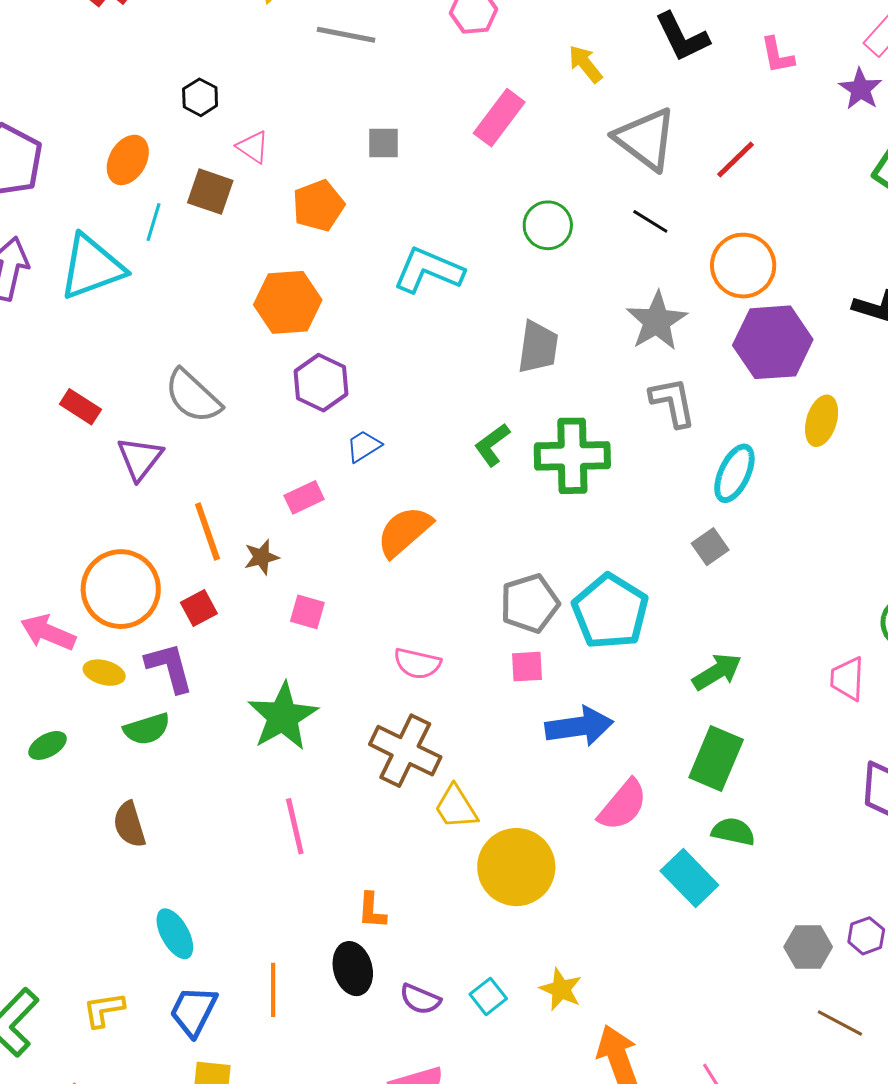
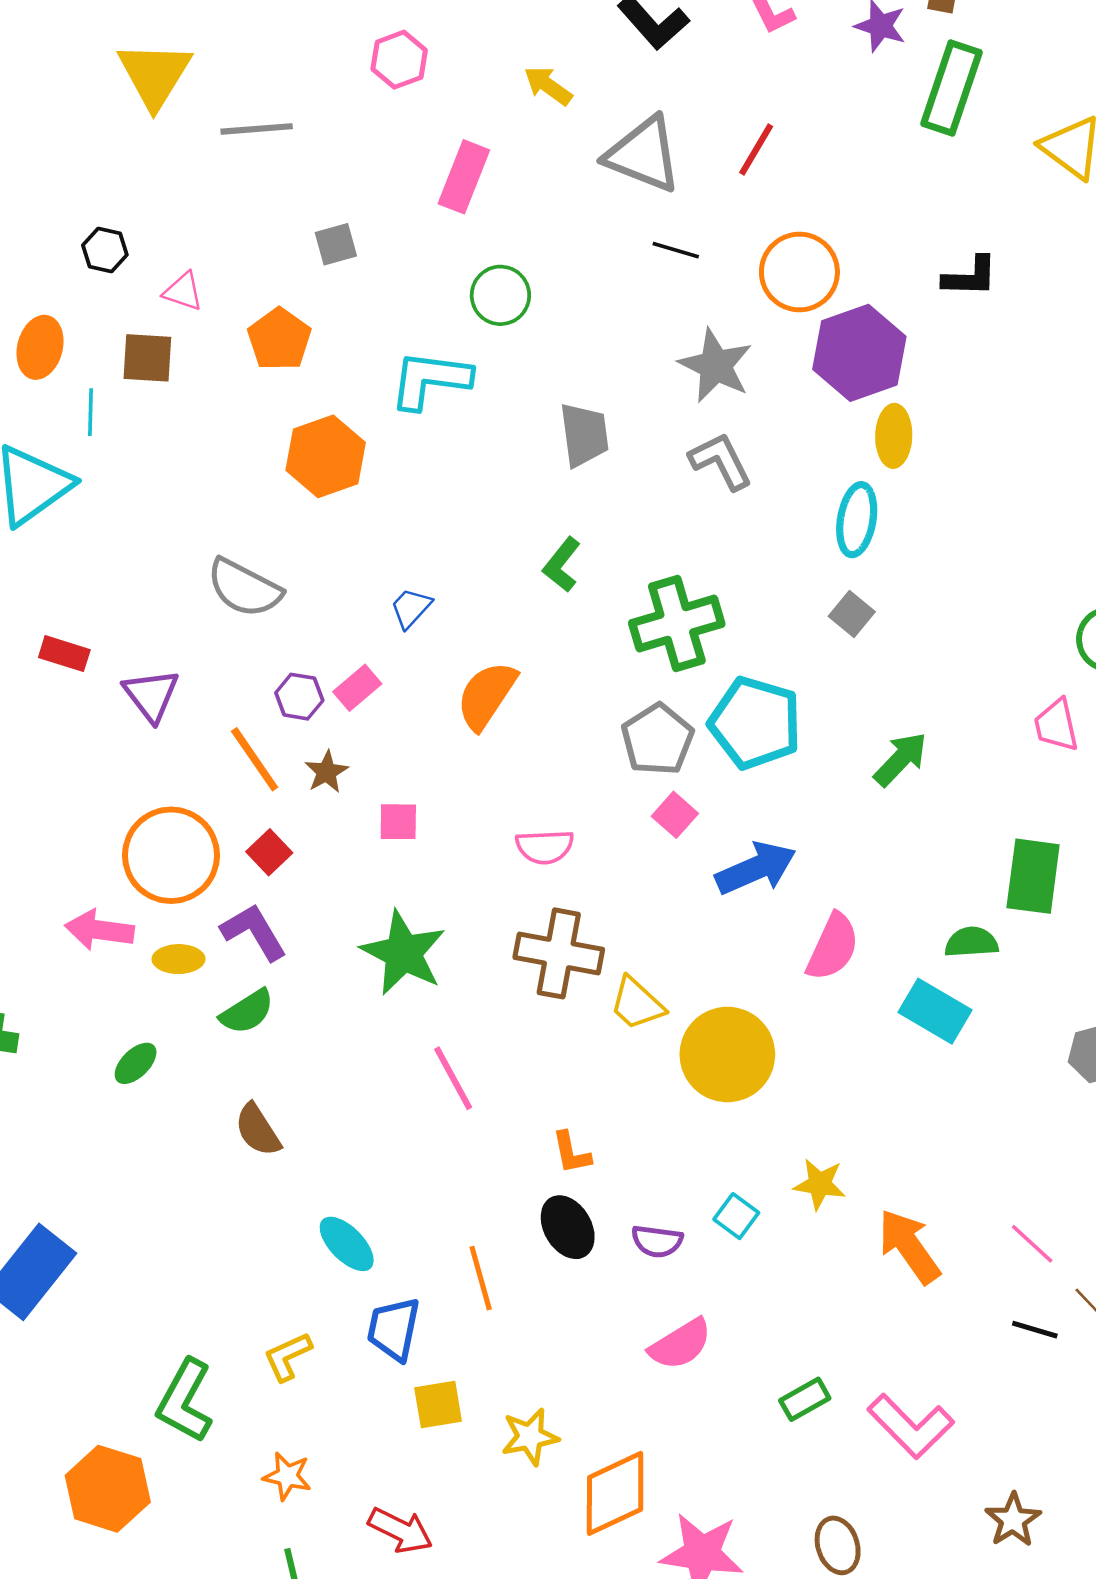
green circle: (548, 225) -> (500, 295), moved
orange hexagon: (288, 302) -> (326, 456), moved
purple hexagon: (321, 383) -> (299, 697), moved, size x0.7
gray semicircle: (193, 396) -> (244, 588), moved
gray L-shape: (673, 402) -> (721, 461), moved
yellow ellipse: (822, 421) -> (894, 436), moved
green cross: (572, 456) -> (677, 623), moved
pink square: (527, 667) -> (675, 815), turned -30
green rectangle: (716, 758) -> (1033, 876), moved

